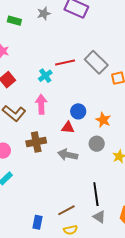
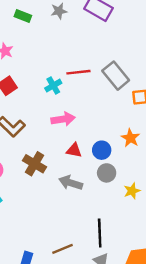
pink arrow: (41, 104) -> (63, 119), moved, turned 78
blue circle: (78, 111) -> (102, 150), moved
orange star: (103, 120) -> (130, 138), moved
brown cross: (36, 142) -> (34, 164), turned 36

